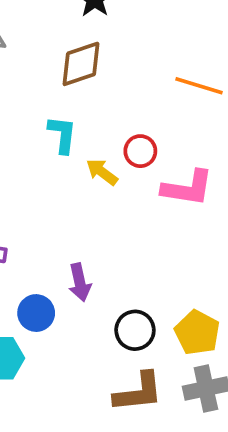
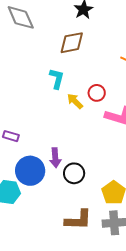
blue circle: (36, 313) -> (30, 171), size x1.5
black circle: (135, 330) -> (74, 173), moved

